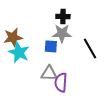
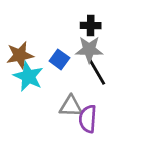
blue square: (51, 46) -> (59, 59), moved, turned 32
black line: (90, 48) -> (96, 71), moved

